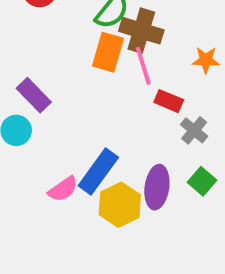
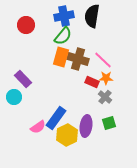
brown cross: (141, 31) -> (78, 59), moved
orange star: (206, 60) -> (106, 78), moved
pink line: (143, 66) -> (103, 60), moved, turned -30
green square: (202, 181) -> (109, 123), turned 32

